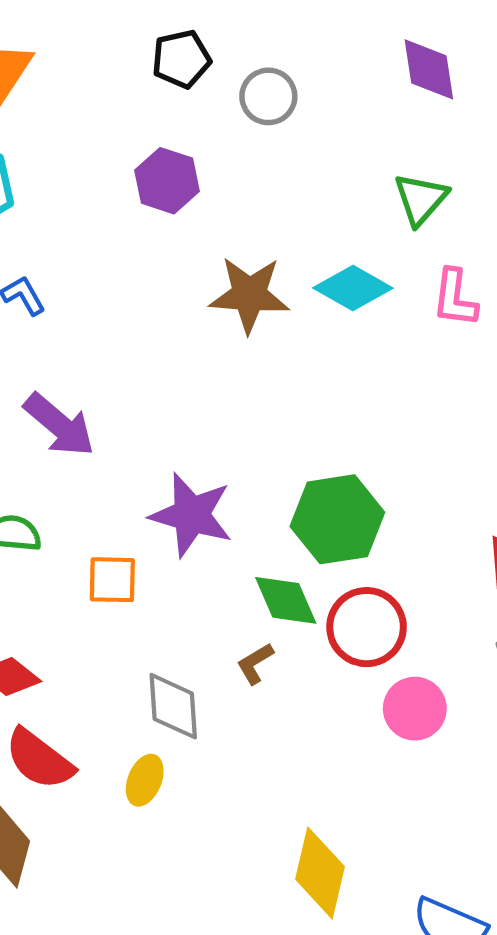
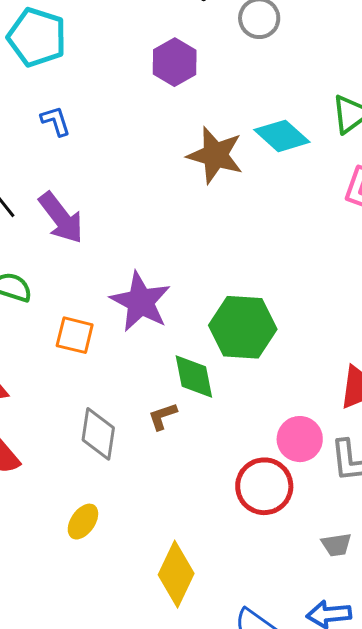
cyan diamond: (353, 288) -> (282, 136), moved
red circle: (367, 627) -> (264, 486), moved
pink circle: (415, 709) -> (300, 439), moved
yellow ellipse: (145, 780) -> (83, 522), moved

